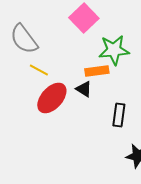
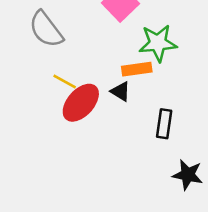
yellow line: (39, 70) -> (65, 82), moved

